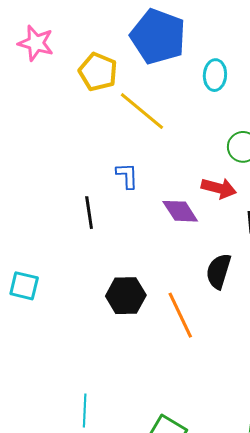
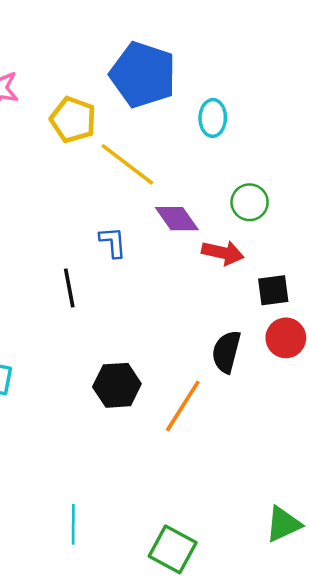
purple diamond: (180, 211) -> (177, 219), moved
orange line: (180, 315) -> (183, 406), turned 60

